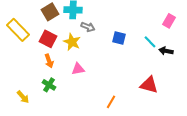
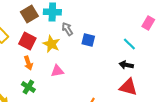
gray arrow: (88, 27) -> (67, 29), turned -144
blue square: (119, 38) -> (88, 40), moved
black arrow: (166, 51) -> (126, 65), moved

